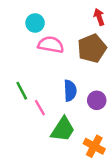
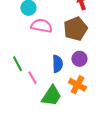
purple circle: (97, 100) -> (79, 59), moved
orange cross: (94, 146) -> (77, 85), moved

